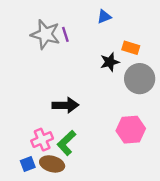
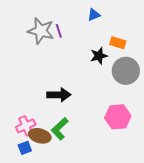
pink cross: (42, 140) -> (26, 126), moved
brown ellipse: (52, 164) -> (40, 136), moved

